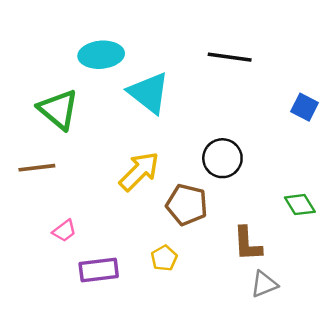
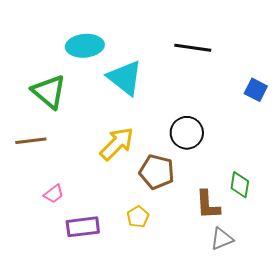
green diamond: (300, 205) -> (240, 185), moved, turned 40

